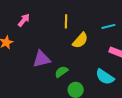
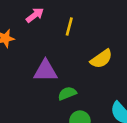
yellow line: (66, 21) -> (69, 26), moved

